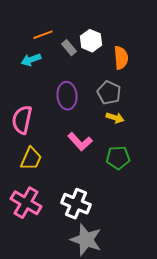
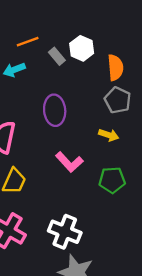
gray pentagon: (109, 93) -> (118, 100), moved

